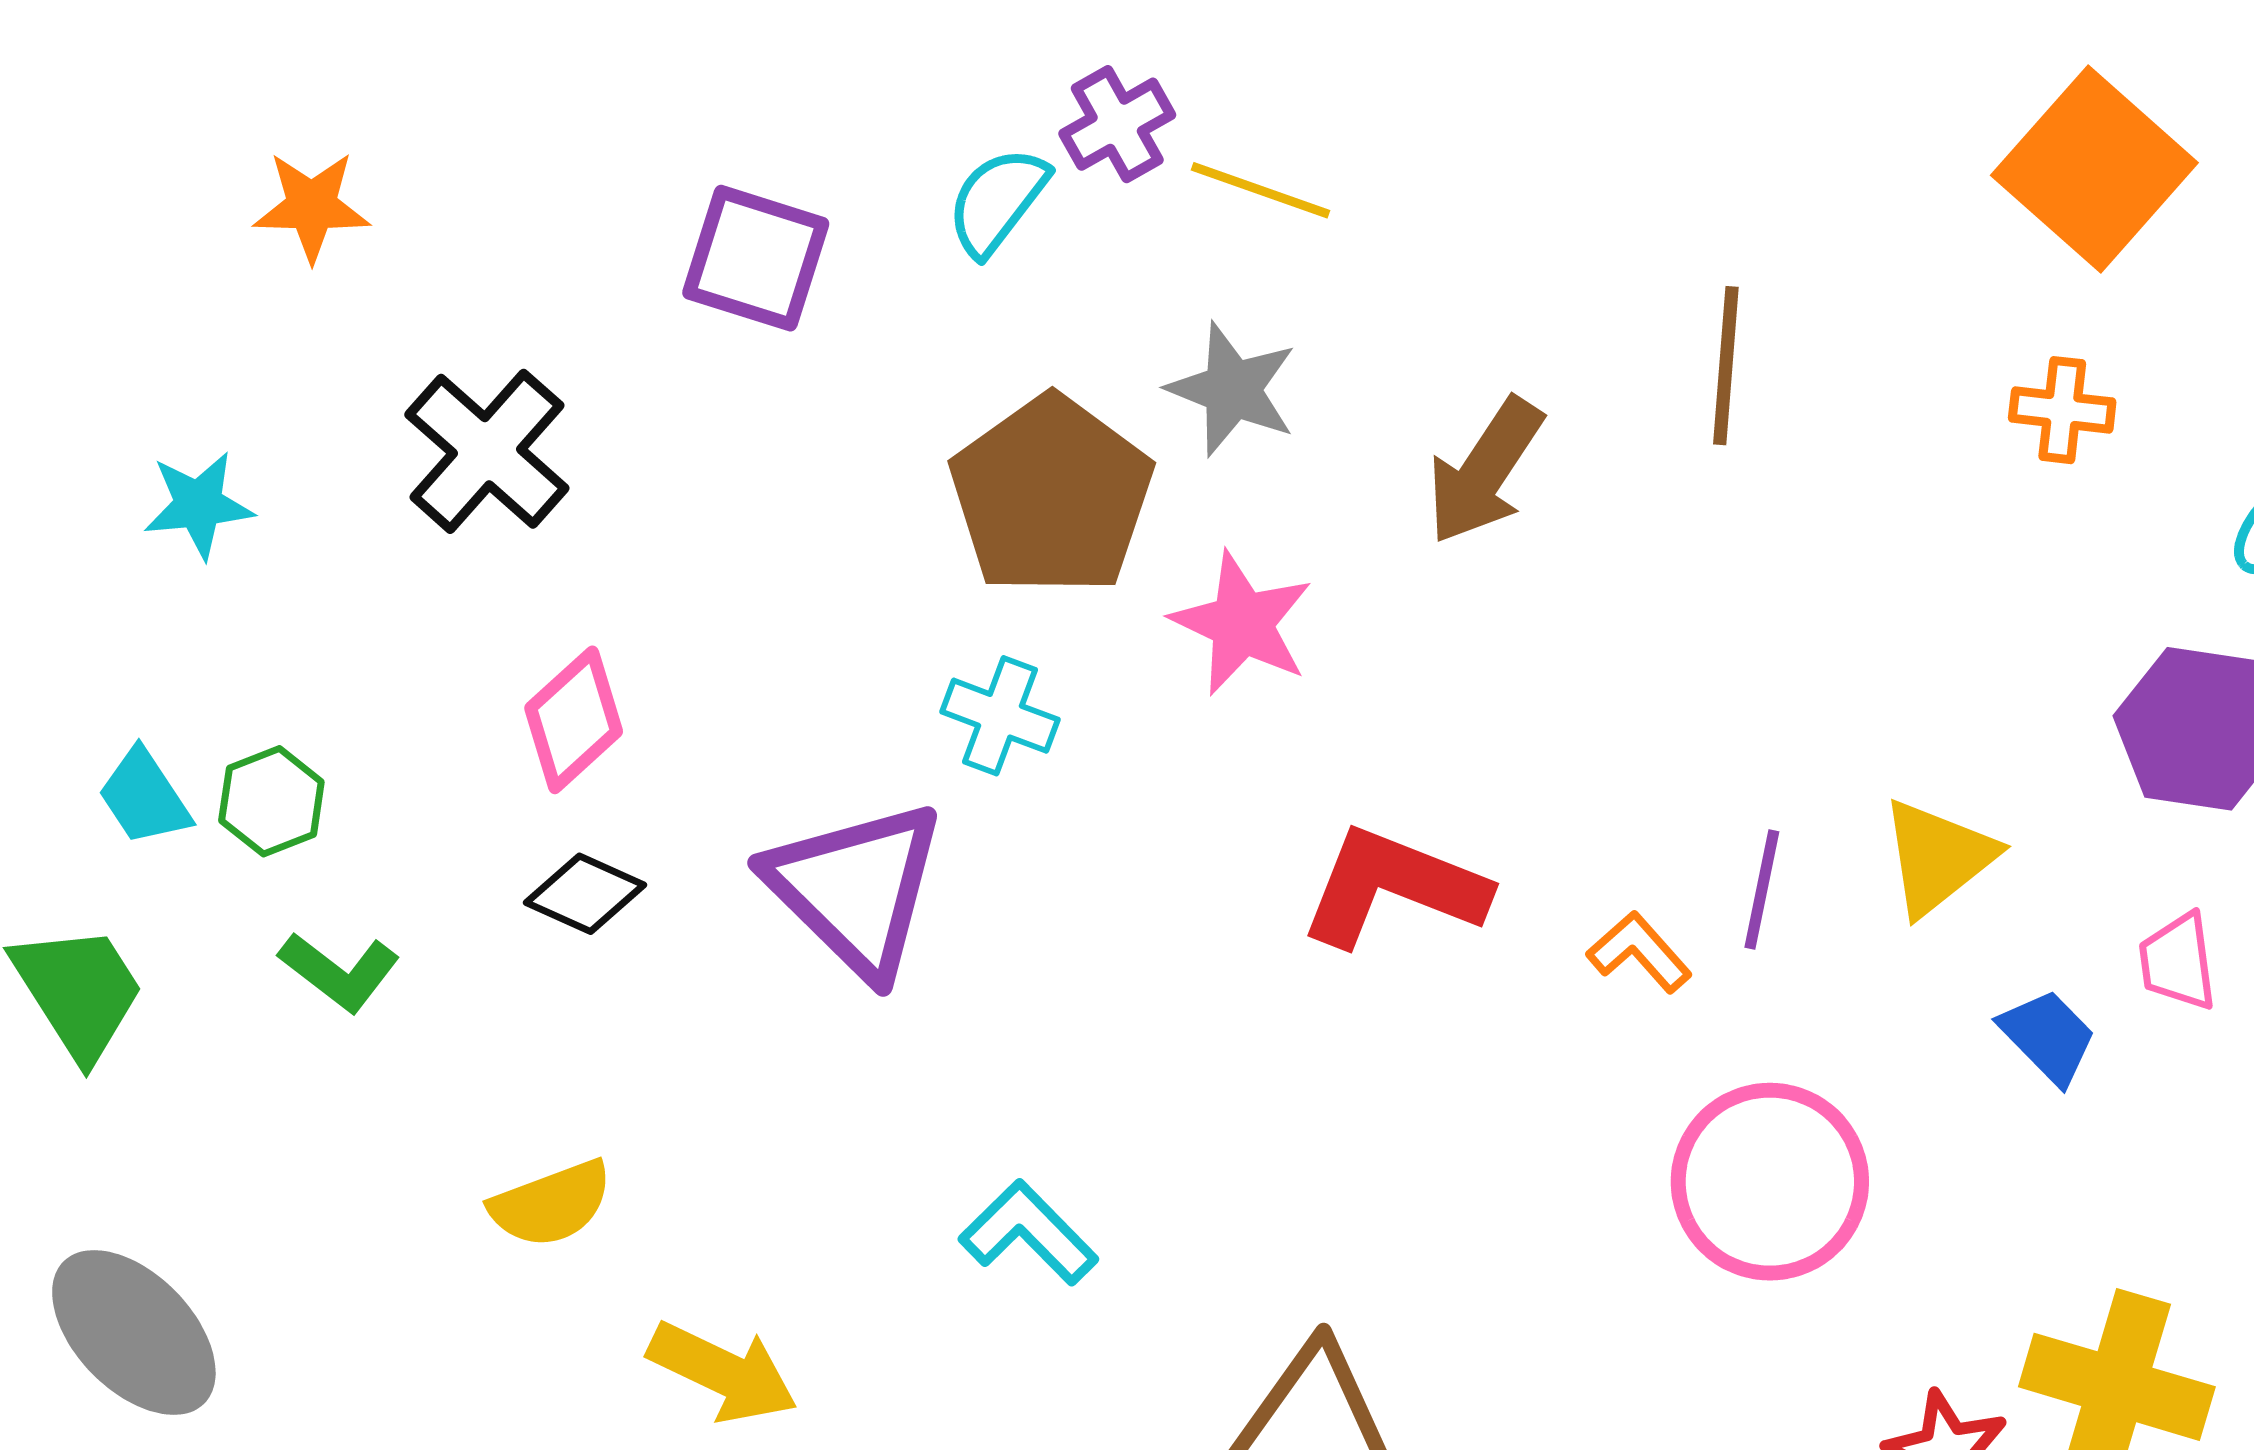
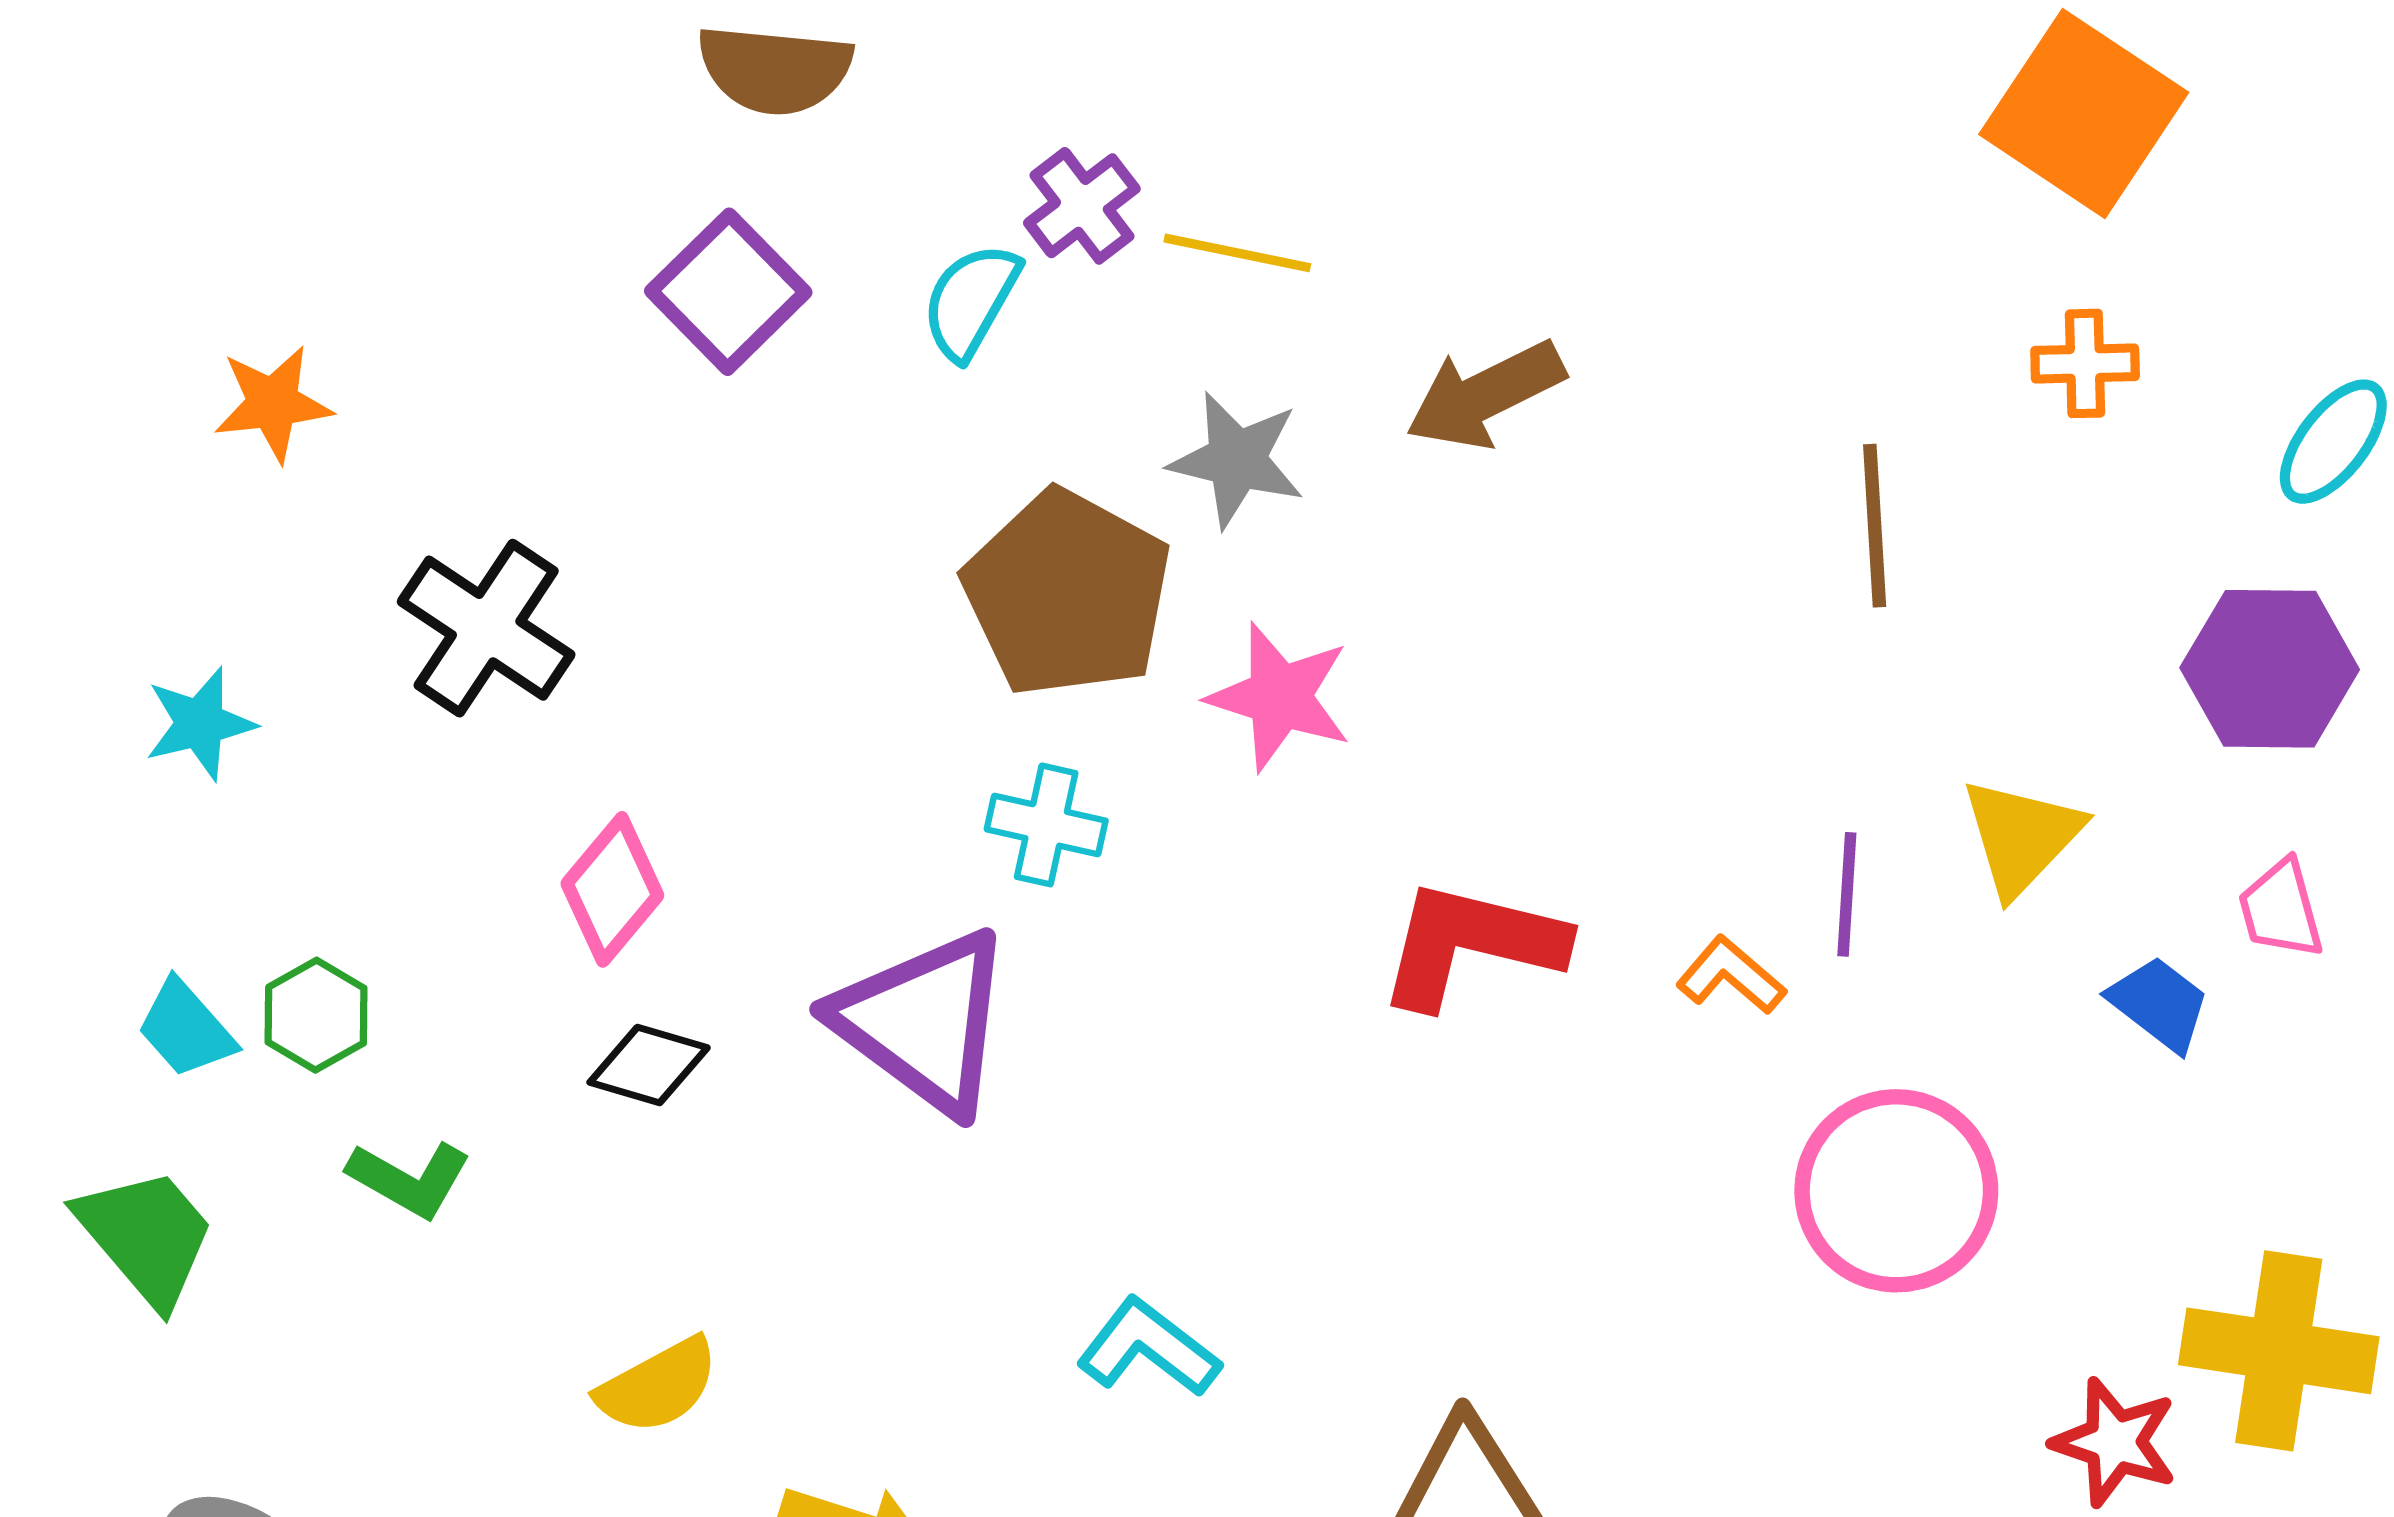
purple square: (756, 258) -> (728, 292), moved, turned 36
brown line: (1726, 366) -> (1875, 526), moved
brown arrow: (1485, 471) -> (1485, 395), moved, turned 38

